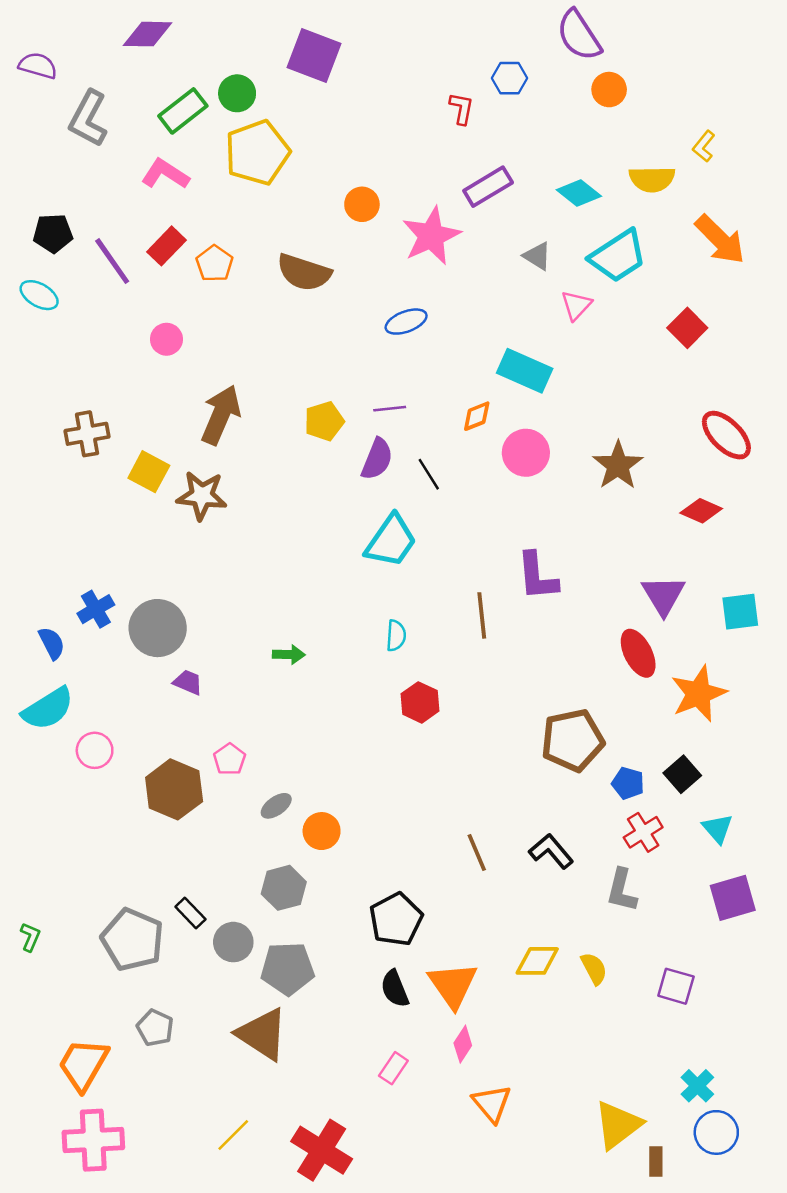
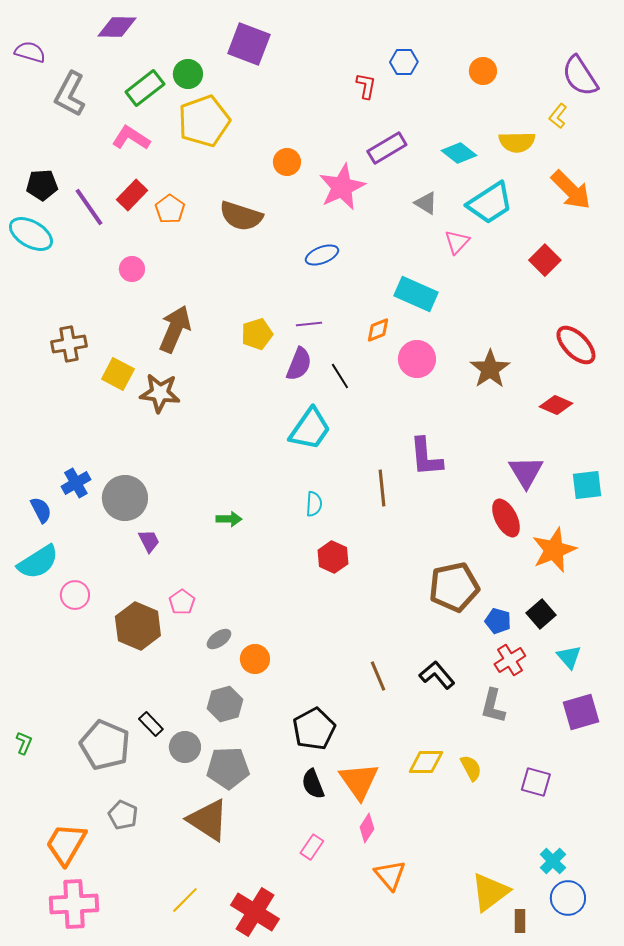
purple semicircle: (579, 35) -> (580, 76), moved
cyan ellipse: (39, 295) -> (31, 234), size x1.4
purple trapezoid: (188, 682) -> (149, 541), turned 40

